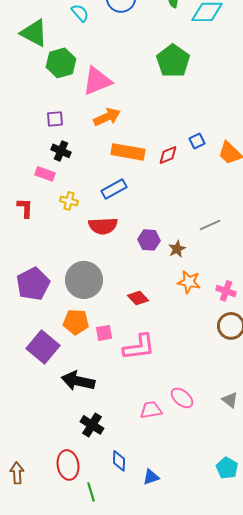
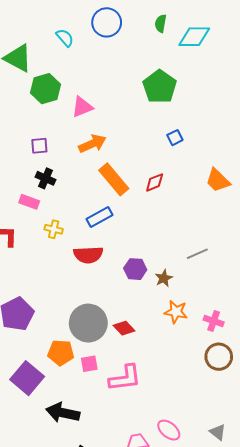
pink triangle: (97, 81) -> (82, 107), size x0.7
blue square: (197, 141) -> (175, 138), moved
orange rectangle: (128, 152) -> (114, 179), turned 40
gray circle: (84, 280) -> (88, 323), moved

